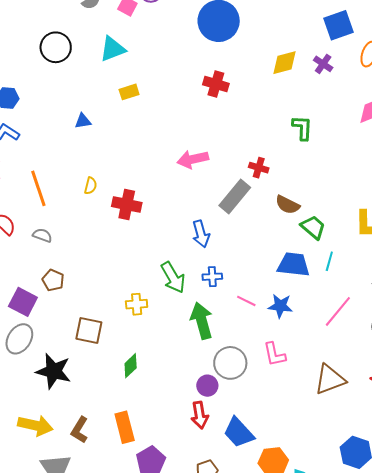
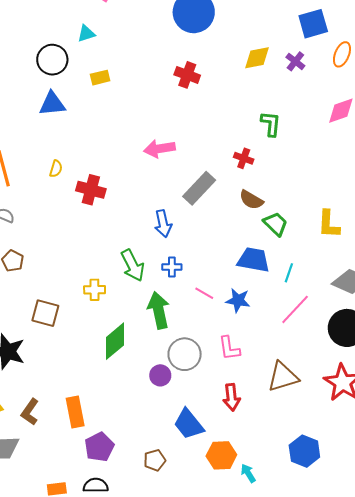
black circle: (56, 47) -> (52, 60), moved
cyan triangle: (113, 49) -> (86, 34), size x0.7
blue triangle: (83, 121) -> (52, 104), size x1.6
red cross: (259, 168) -> (244, 158), moved
cyan line: (329, 261) -> (289, 273), moved
green diamond: (131, 366) -> (115, 341), moved, size x1.5
red arrow: (200, 415) -> (231, 397), moved

